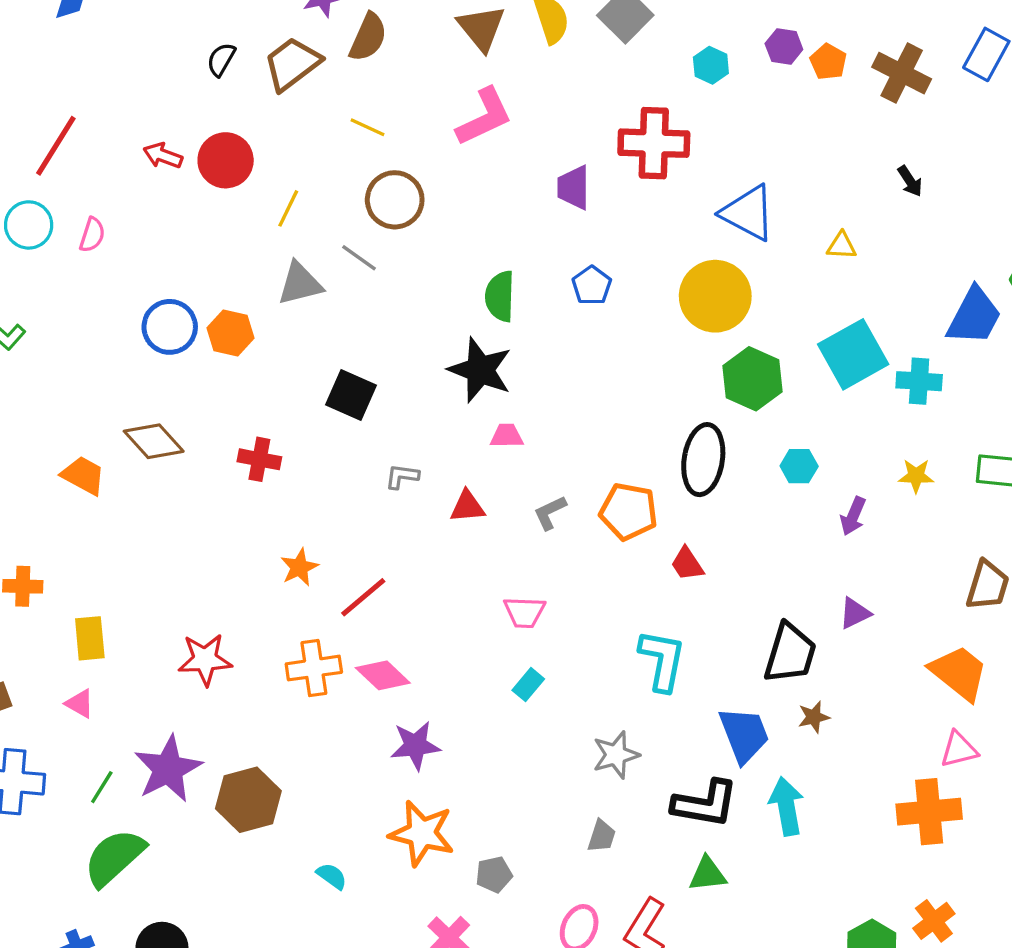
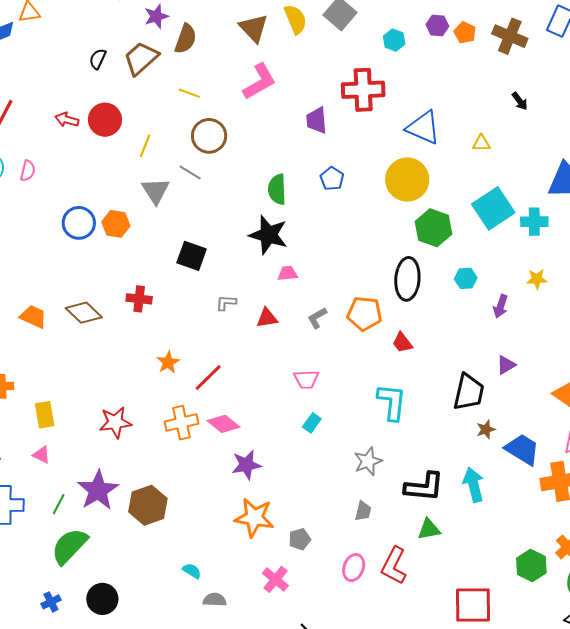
gray triangle: (300, 284) -> (156, 191), turned -44
brown diamond: (154, 441) -> (84, 313), moved
blue trapezoid: (744, 735) -> (522, 449), moved, turned -33
cyan semicircle: (332, 876) -> (192, 571), moved

